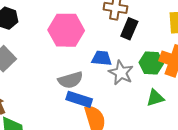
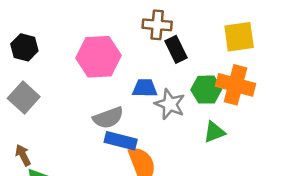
black rectangle: (129, 29) -> (176, 49), turned -45

